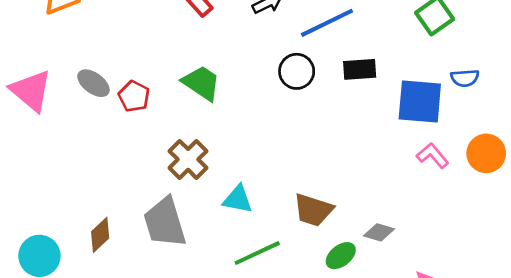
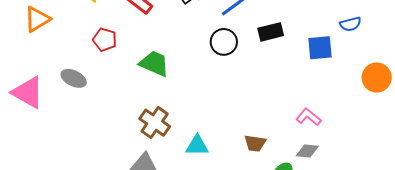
red pentagon: (134, 96) -> (105, 40), moved
blue square: (420, 102) -> (320, 48), size x0.7
pink L-shape: (433, 156) -> (309, 117), moved
brown trapezoid: (313, 210) -> (255, 143), size x0.7

